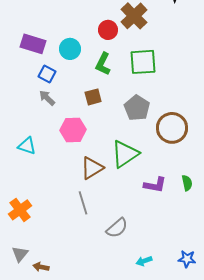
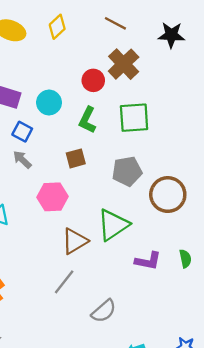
gray pentagon: (137, 108) -> (127, 171), turned 30
gray line: (83, 203) -> (64, 282), turned 55

